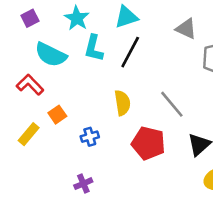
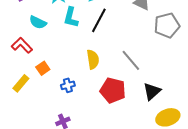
cyan semicircle: (51, 55) -> (38, 22), size x0.7

